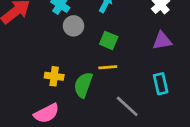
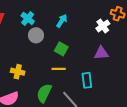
cyan rectangle: (161, 84) -> (87, 80), moved
green semicircle: (83, 85) -> (44, 93), moved

